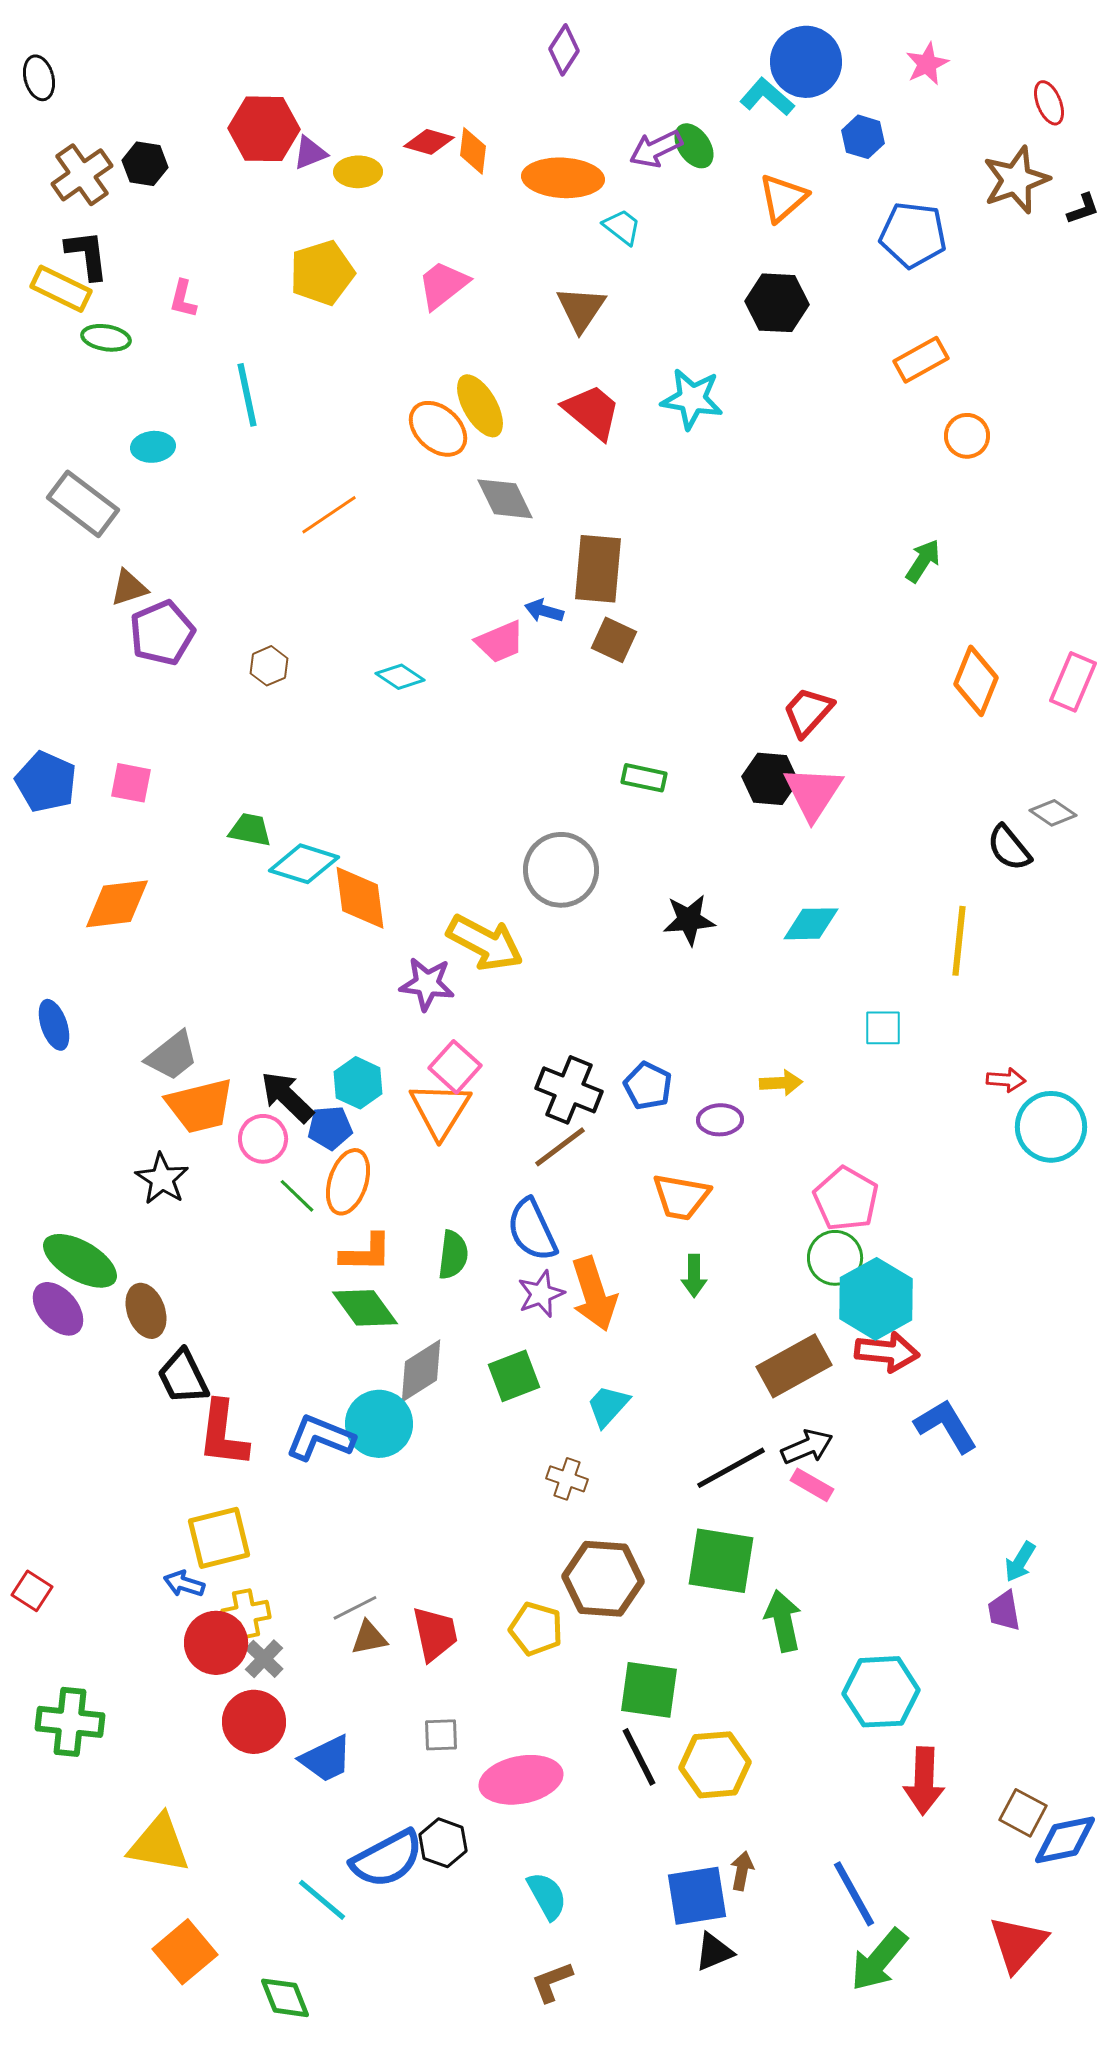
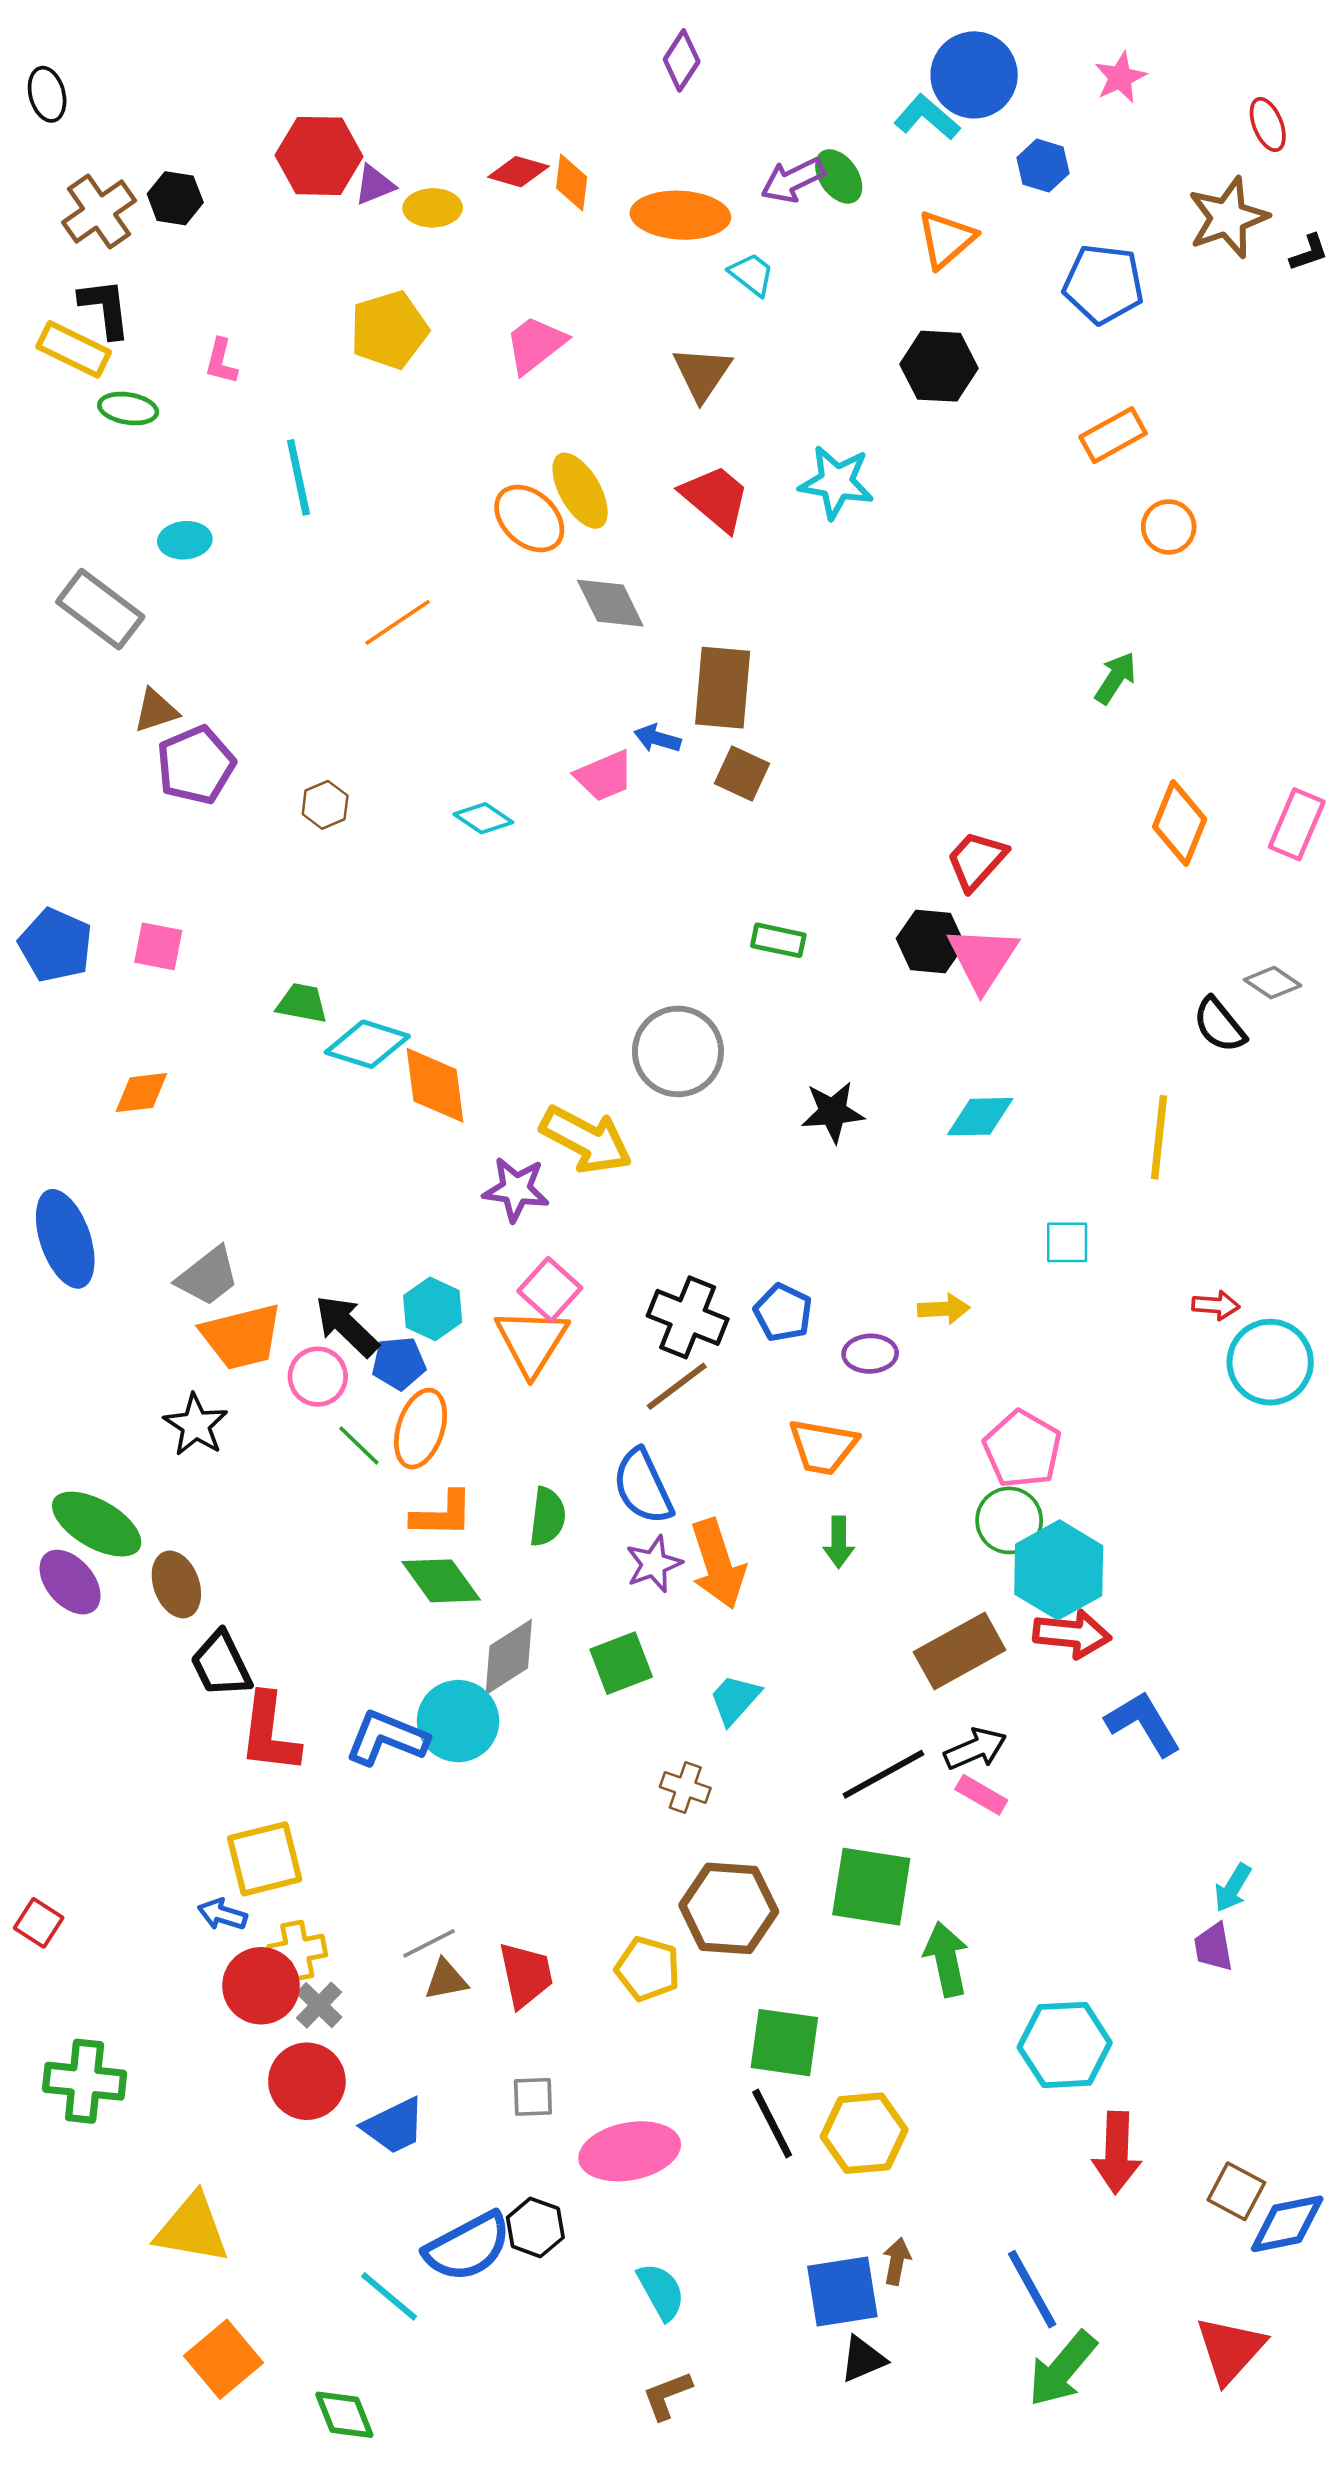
orange diamond: (117, 904) -> (141, 1093), size x0.7
blue ellipse: (54, 1025) -> (65, 1239), size x1.6

